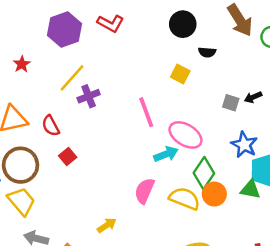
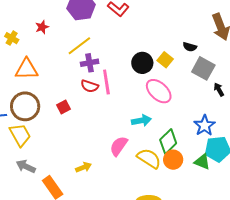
black circle: (183, 24) -> (142, 63), moved
black arrow: (253, 97) -> (219, 89), turned 72
gray square: (231, 103) -> (203, 68), moved, size x1.6
pink line: (146, 112) -> (106, 82), moved
red semicircle: (51, 126) -> (90, 86), moved, turned -54
pink ellipse: (185, 135) -> (159, 91), moved

